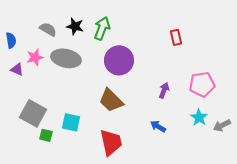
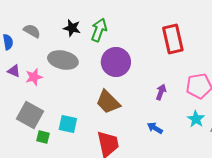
gray semicircle: (48, 29) -> (32, 31), moved
red rectangle: (176, 37) -> (173, 39), size x1.8
pink star: (35, 57) -> (34, 77), moved

